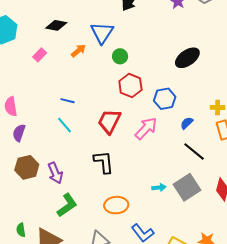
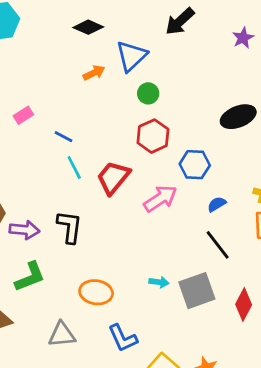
black diamond: (56, 25) -> (88, 27), moved
pink rectangle: (40, 55) -> (23, 115), moved
cyan line: (64, 125) -> (74, 168), moved
black L-shape: (104, 162) -> (70, 227), moved
purple arrow: (55, 173) -> (24, 230), turned -75

